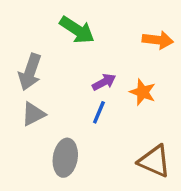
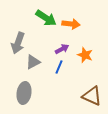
orange arrow: (158, 40) -> (71, 24), moved
gray triangle: (33, 114) -> (33, 62), moved
gray ellipse: (65, 158) -> (24, 93), moved

